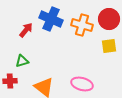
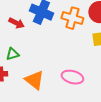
red arrow: (26, 30) -> (16, 23), turned 77

